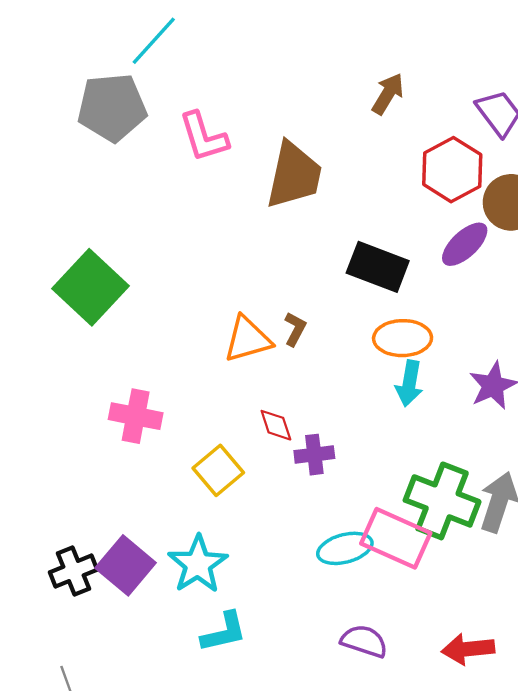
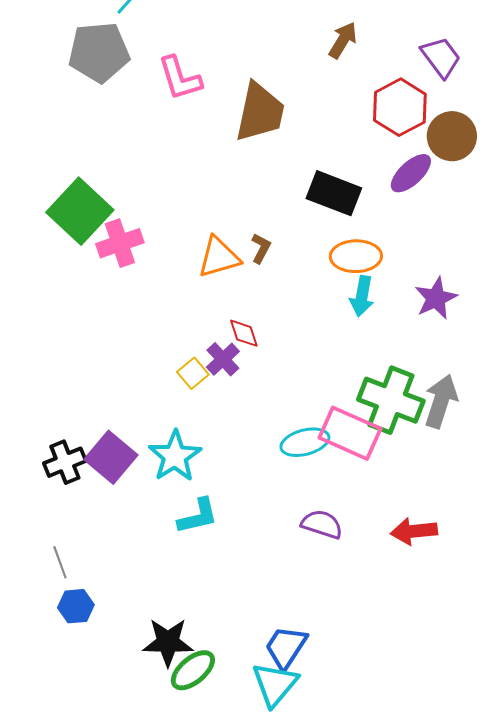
pink cross: (136, 416) -> (120, 243), moved, turned -30
purple cross: (314, 455) -> (223, 359), moved, turned -36
yellow square: (218, 470) -> (193, 373), size x0.7

